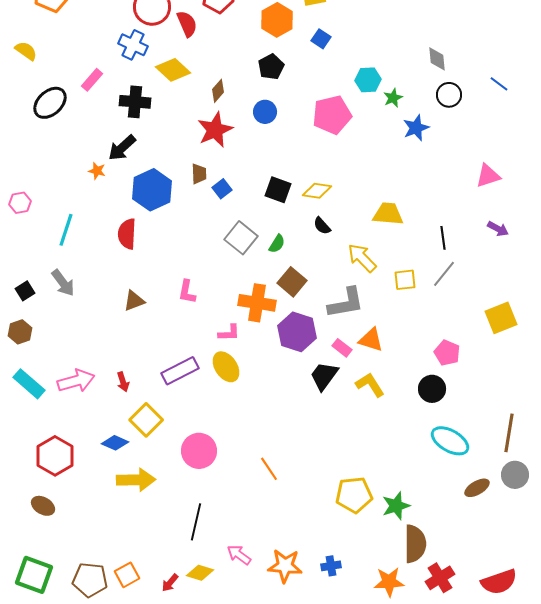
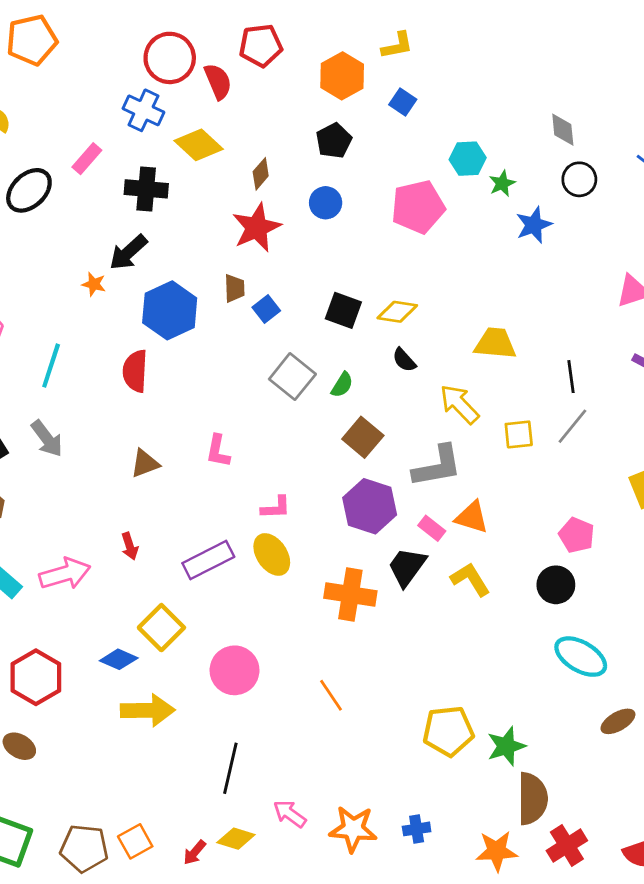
orange cross: (257, 303) -> (350, 594), moved
red arrow: (123, 382) -> (130, 546), moved

